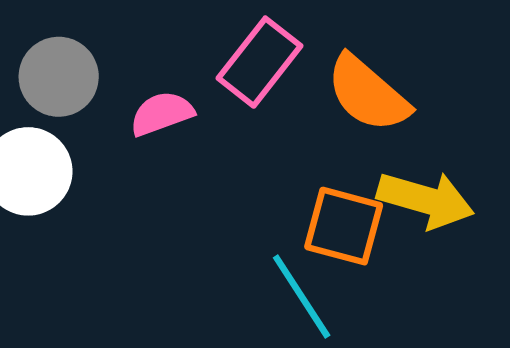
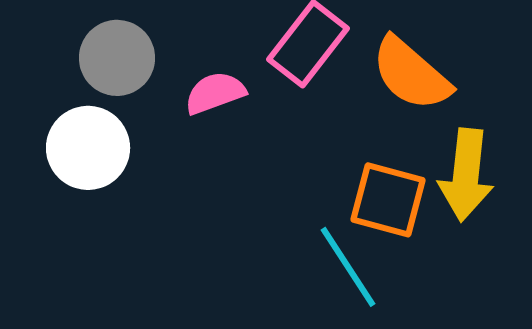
yellow arrow: (426, 200) -> (466, 175), turned 80

